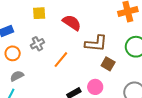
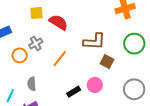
red semicircle: (72, 23) -> (58, 22), moved
orange circle: (13, 53) -> (20, 55), moved
gray semicircle: (17, 76) -> (32, 84), moved, turned -64

